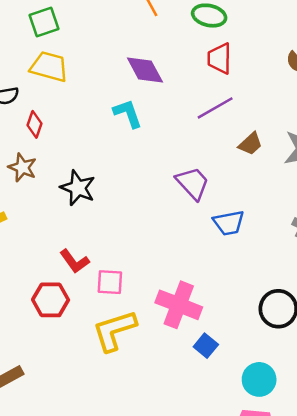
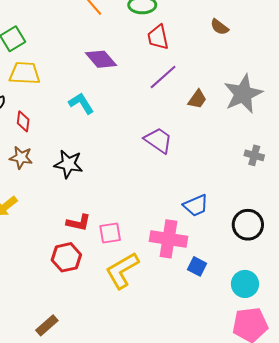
cyan L-shape: (128, 114) -> (81, 103), moved
blue trapezoid: (229, 223) -> (196, 205), moved
red L-shape: (74, 261) -> (79, 223), turned -30

